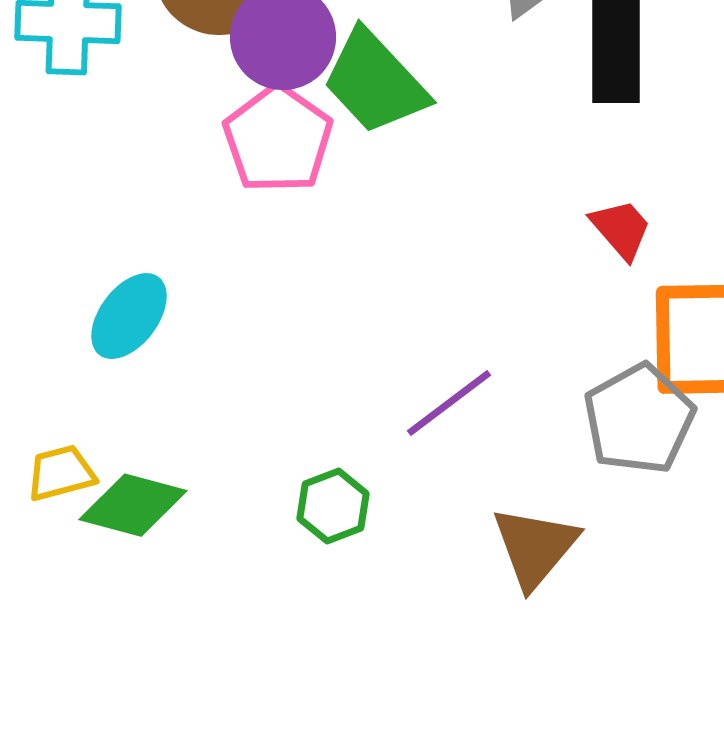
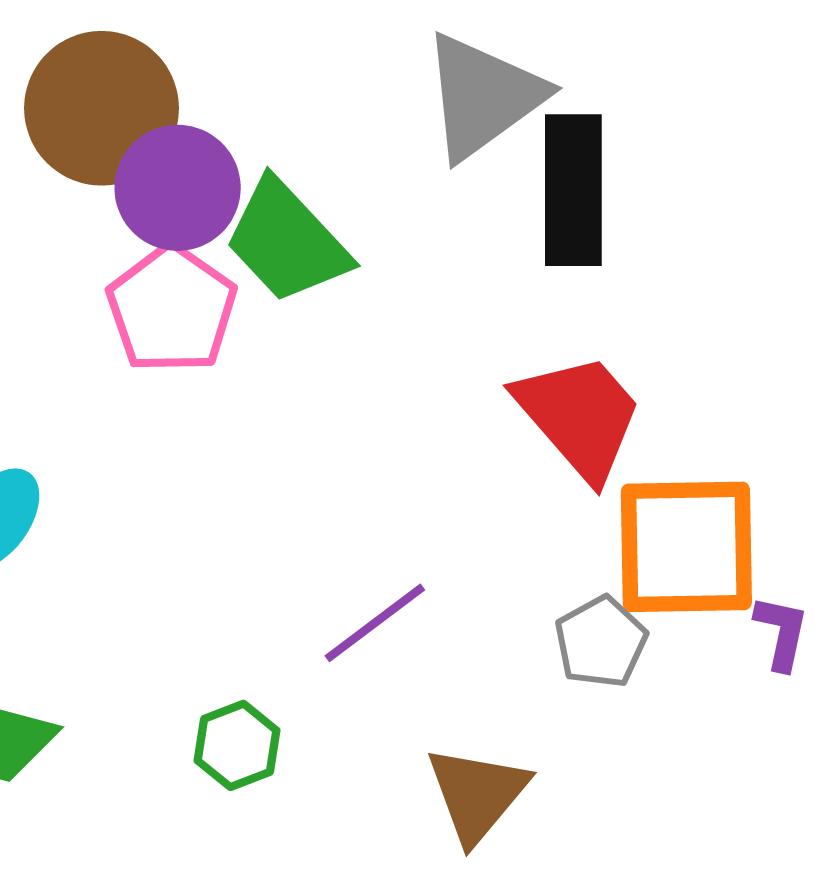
red trapezoid: (621, 229) -> (579, 416), size x1.8
gray pentagon: (639, 419) -> (601, 642), size x0.7

